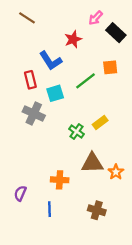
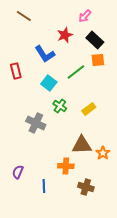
black rectangle: (116, 33) -> (95, 40), moved
red rectangle: (30, 80) -> (16, 71), moved
cyan square: (55, 93) -> (49, 83), turned -35
gray cross: (34, 114) -> (36, 123), moved
green cross: (76, 131) -> (60, 106), moved
orange cross: (60, 180) -> (66, 166), moved

